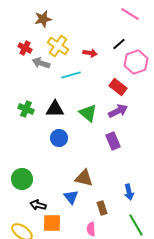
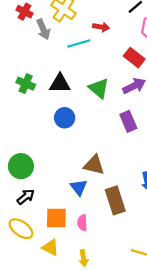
red arrow: (90, 53) -> (101, 27), moved
gray arrow: (41, 63) -> (43, 29), turned -132
black arrow: (38, 205) -> (26, 197), moved, turned 126
brown rectangle: (102, 208) -> (115, 200), size x1.6
pink semicircle: (91, 229) -> (82, 223), moved

